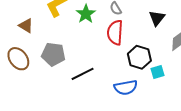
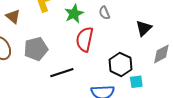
red semicircle: (115, 33) -> (85, 39), moved
gray pentagon: (53, 54) -> (36, 49), turned -30

